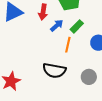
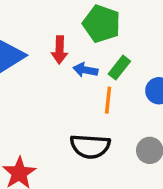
blue arrow: (57, 25) -> (85, 70), turned -120

